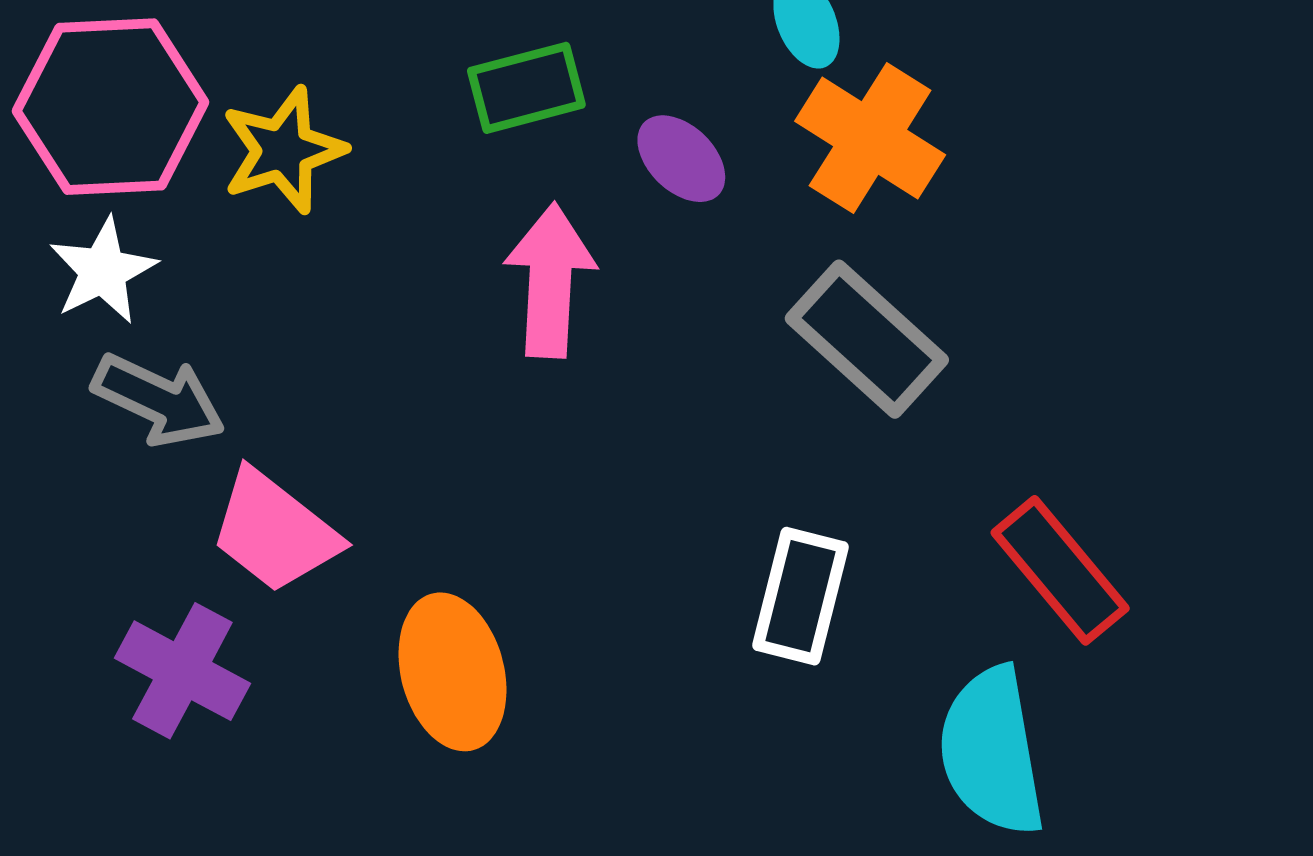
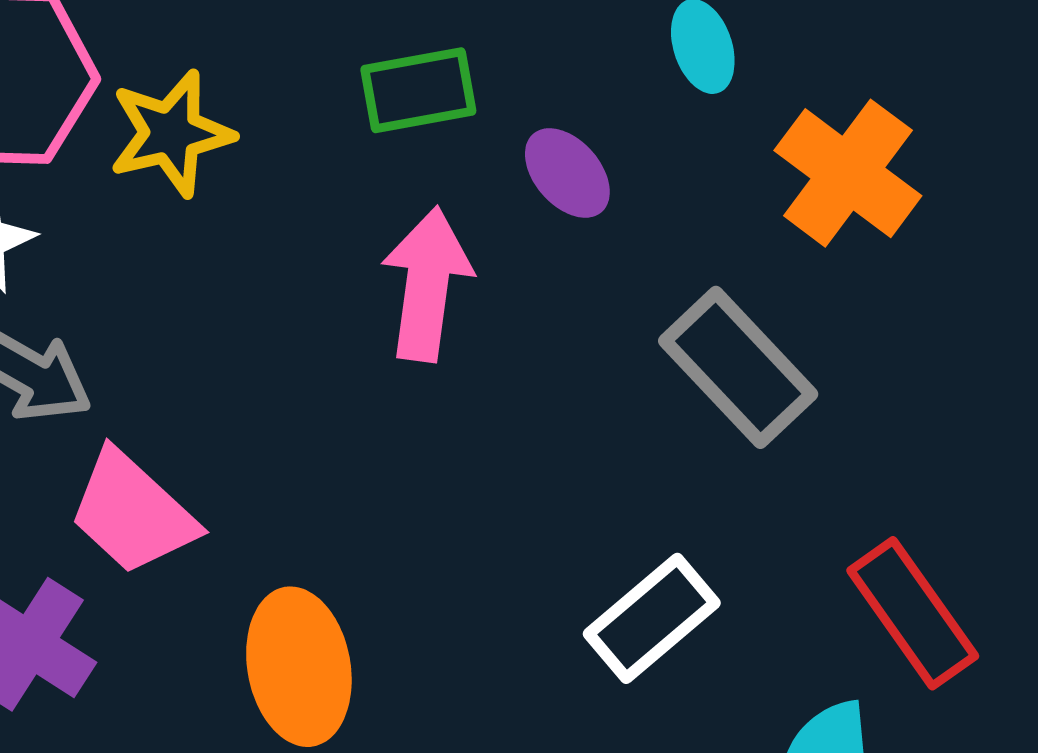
orange cross: (870, 138) -> (848, 173), moved
white rectangle: (800, 596) -> (652, 618), turned 31

